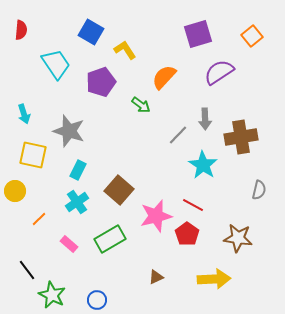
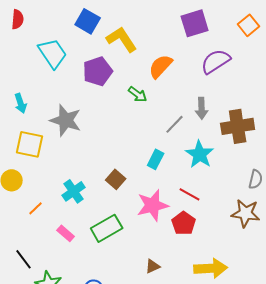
yellow L-shape: (125, 50) -> (122, 39), size x1.4
cyan rectangle: (78, 170) -> (156, 159), moved
brown square: (119, 190) -> (116, 179), size x0.7
brown star: (238, 238) -> (246, 213), moved

